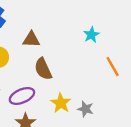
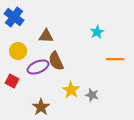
orange line: (113, 67) -> (115, 59), turned -60
purple ellipse: (22, 96) -> (38, 67), moved

